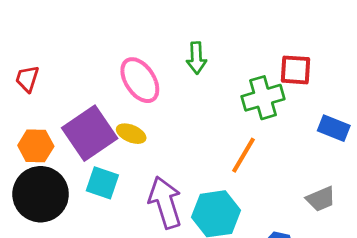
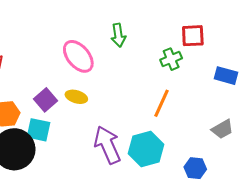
green cross: (263, 98) -> (171, 59), size x0.7
purple square: (90, 133) -> (46, 100), size x0.6
cyan square: (102, 183) -> (39, 130), moved

